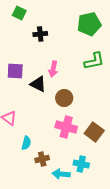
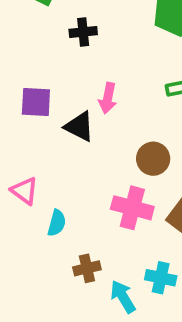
brown circle: (64, 98) -> (153, 159), moved
cyan semicircle: (26, 143) -> (57, 223), moved
cyan arrow: (61, 174) -> (123, 297), turned 54

